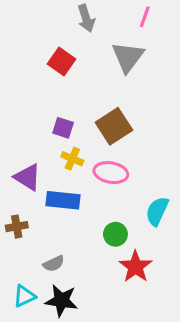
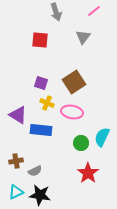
pink line: (145, 17) -> (94, 11), turned 32
gray triangle: (128, 57) -> (83, 37), size x0.7
red square: (61, 62) -> (40, 40), turned -30
brown cross: (17, 227) -> (16, 161), moved
green circle: (115, 234) -> (81, 143), moved

